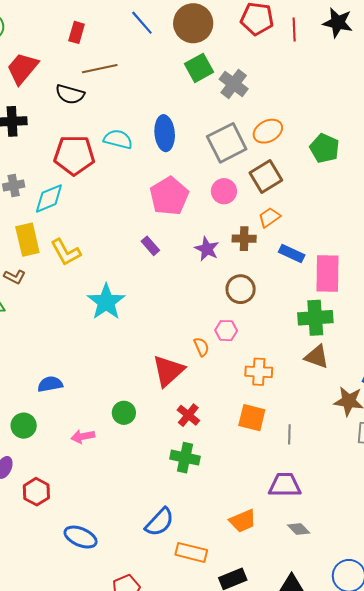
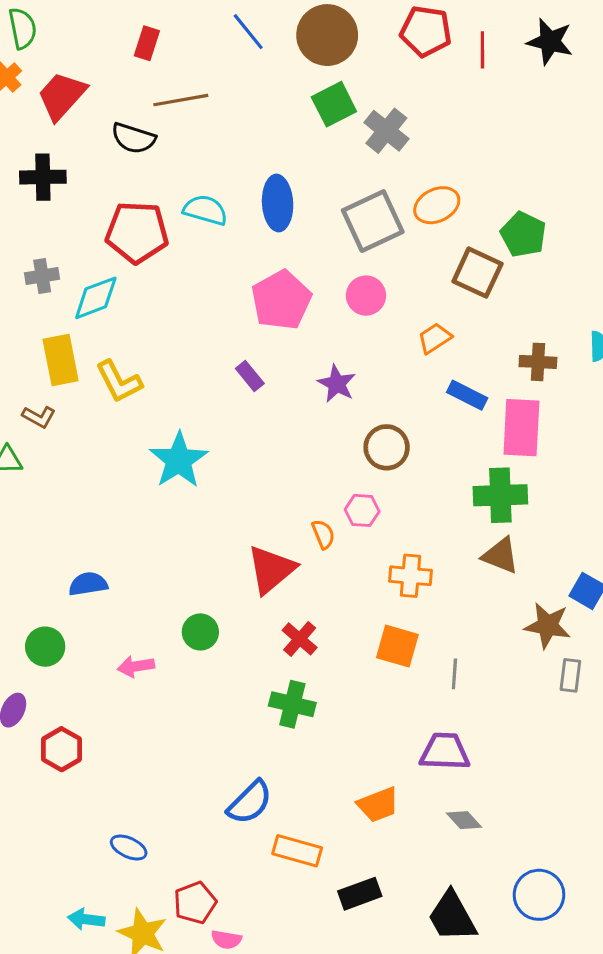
brown square: (266, 177) -> (477, 273), moved, turned -36
brown cross: (244, 239) -> (538, 362), moved
blue ellipse: (81, 537) -> (129, 848), moved, size x0.7

